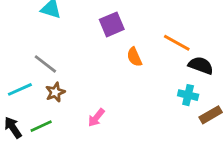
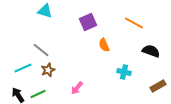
orange line: (177, 43) -> (134, 23), moved
cyan cross: (188, 95) -> (124, 72), moved

